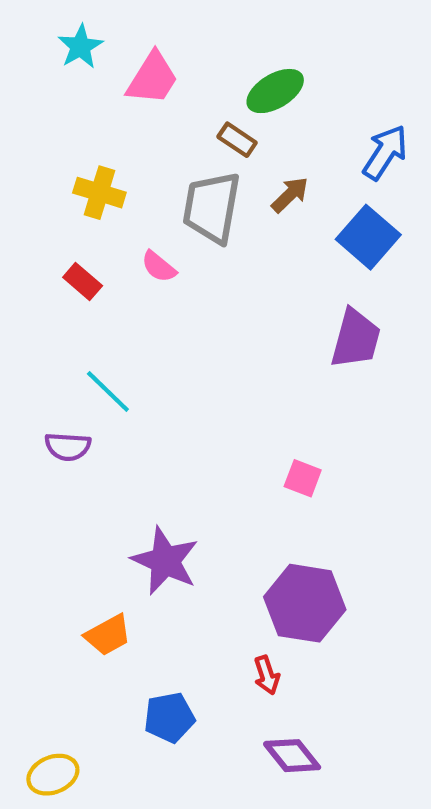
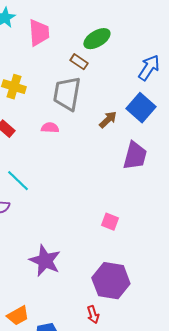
pink trapezoid: (152, 78) -> (39, 33), turned -36
brown arrow: (290, 195) -> (108, 120), moved
pink semicircle: (159, 267) -> (50, 128), moved, turned 144
orange trapezoid: (108, 635) -> (18, 316), moved

